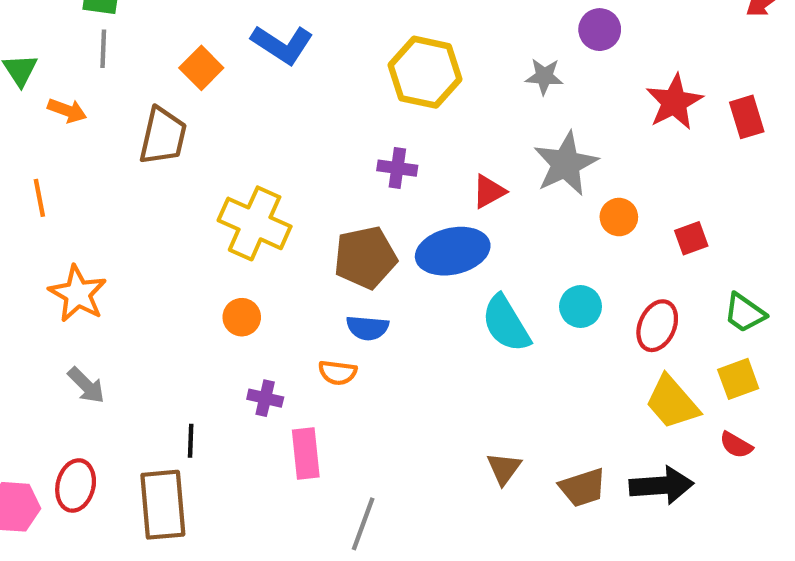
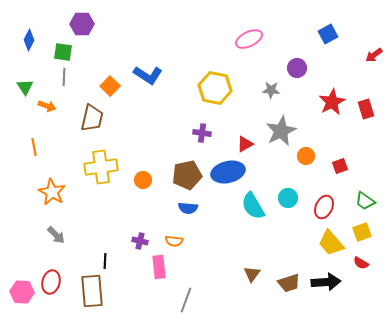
yellow cross: (255, 223) -> (101, 167), moved, turned -32
orange circle: (242, 317) -> (143, 180), moved
orange semicircle: (338, 373) -> (174, 241), moved

